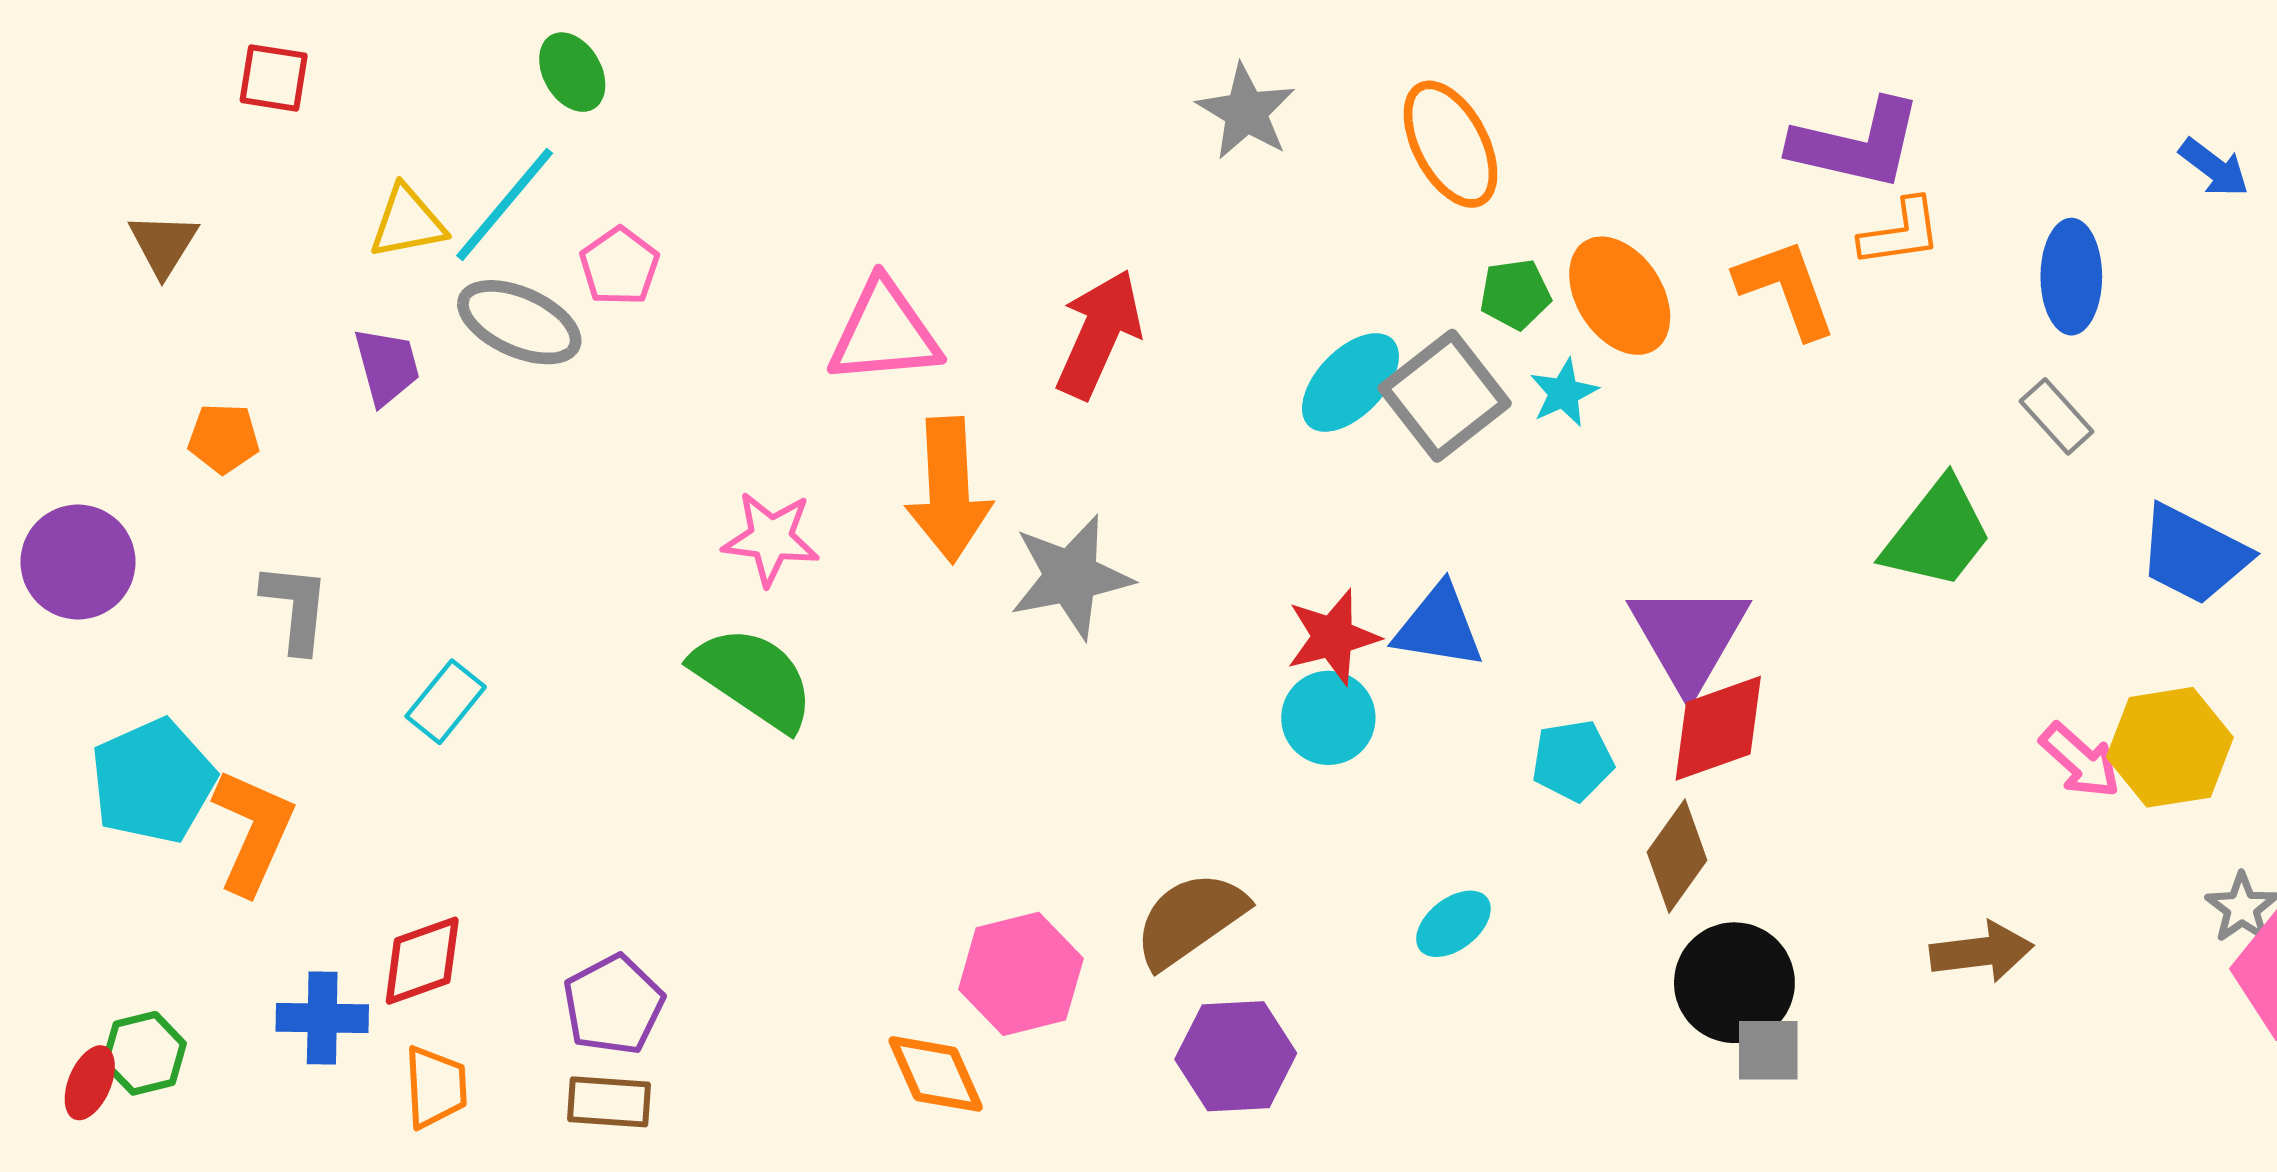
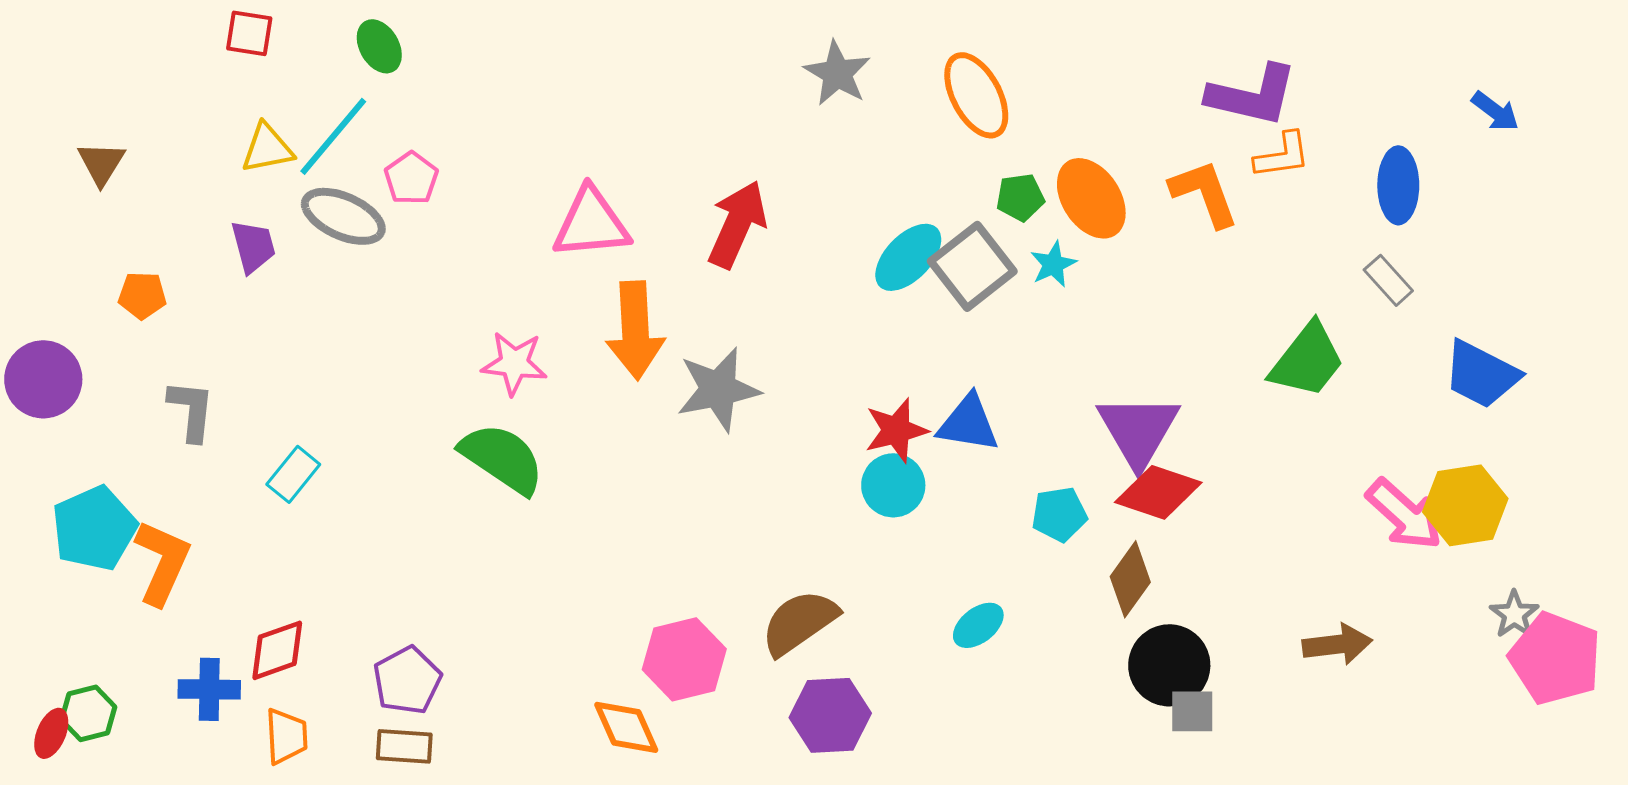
red square: (274, 78) -> (249, 33), moved
red diamond: (1718, 728) -> (1158, 492), turned 38
pink arrow: (2080, 761) -> (1404, 514), size x1.4

